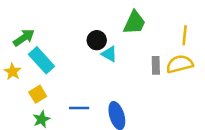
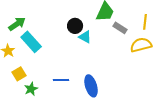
gray rectangle: (156, 65) -> (120, 28), moved, turned -56
yellow square: (38, 94) -> (19, 74), moved

